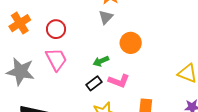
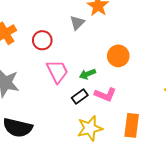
gray triangle: (106, 17) -> (77, 23), moved
pink trapezoid: (56, 59) -> (57, 71), moved

